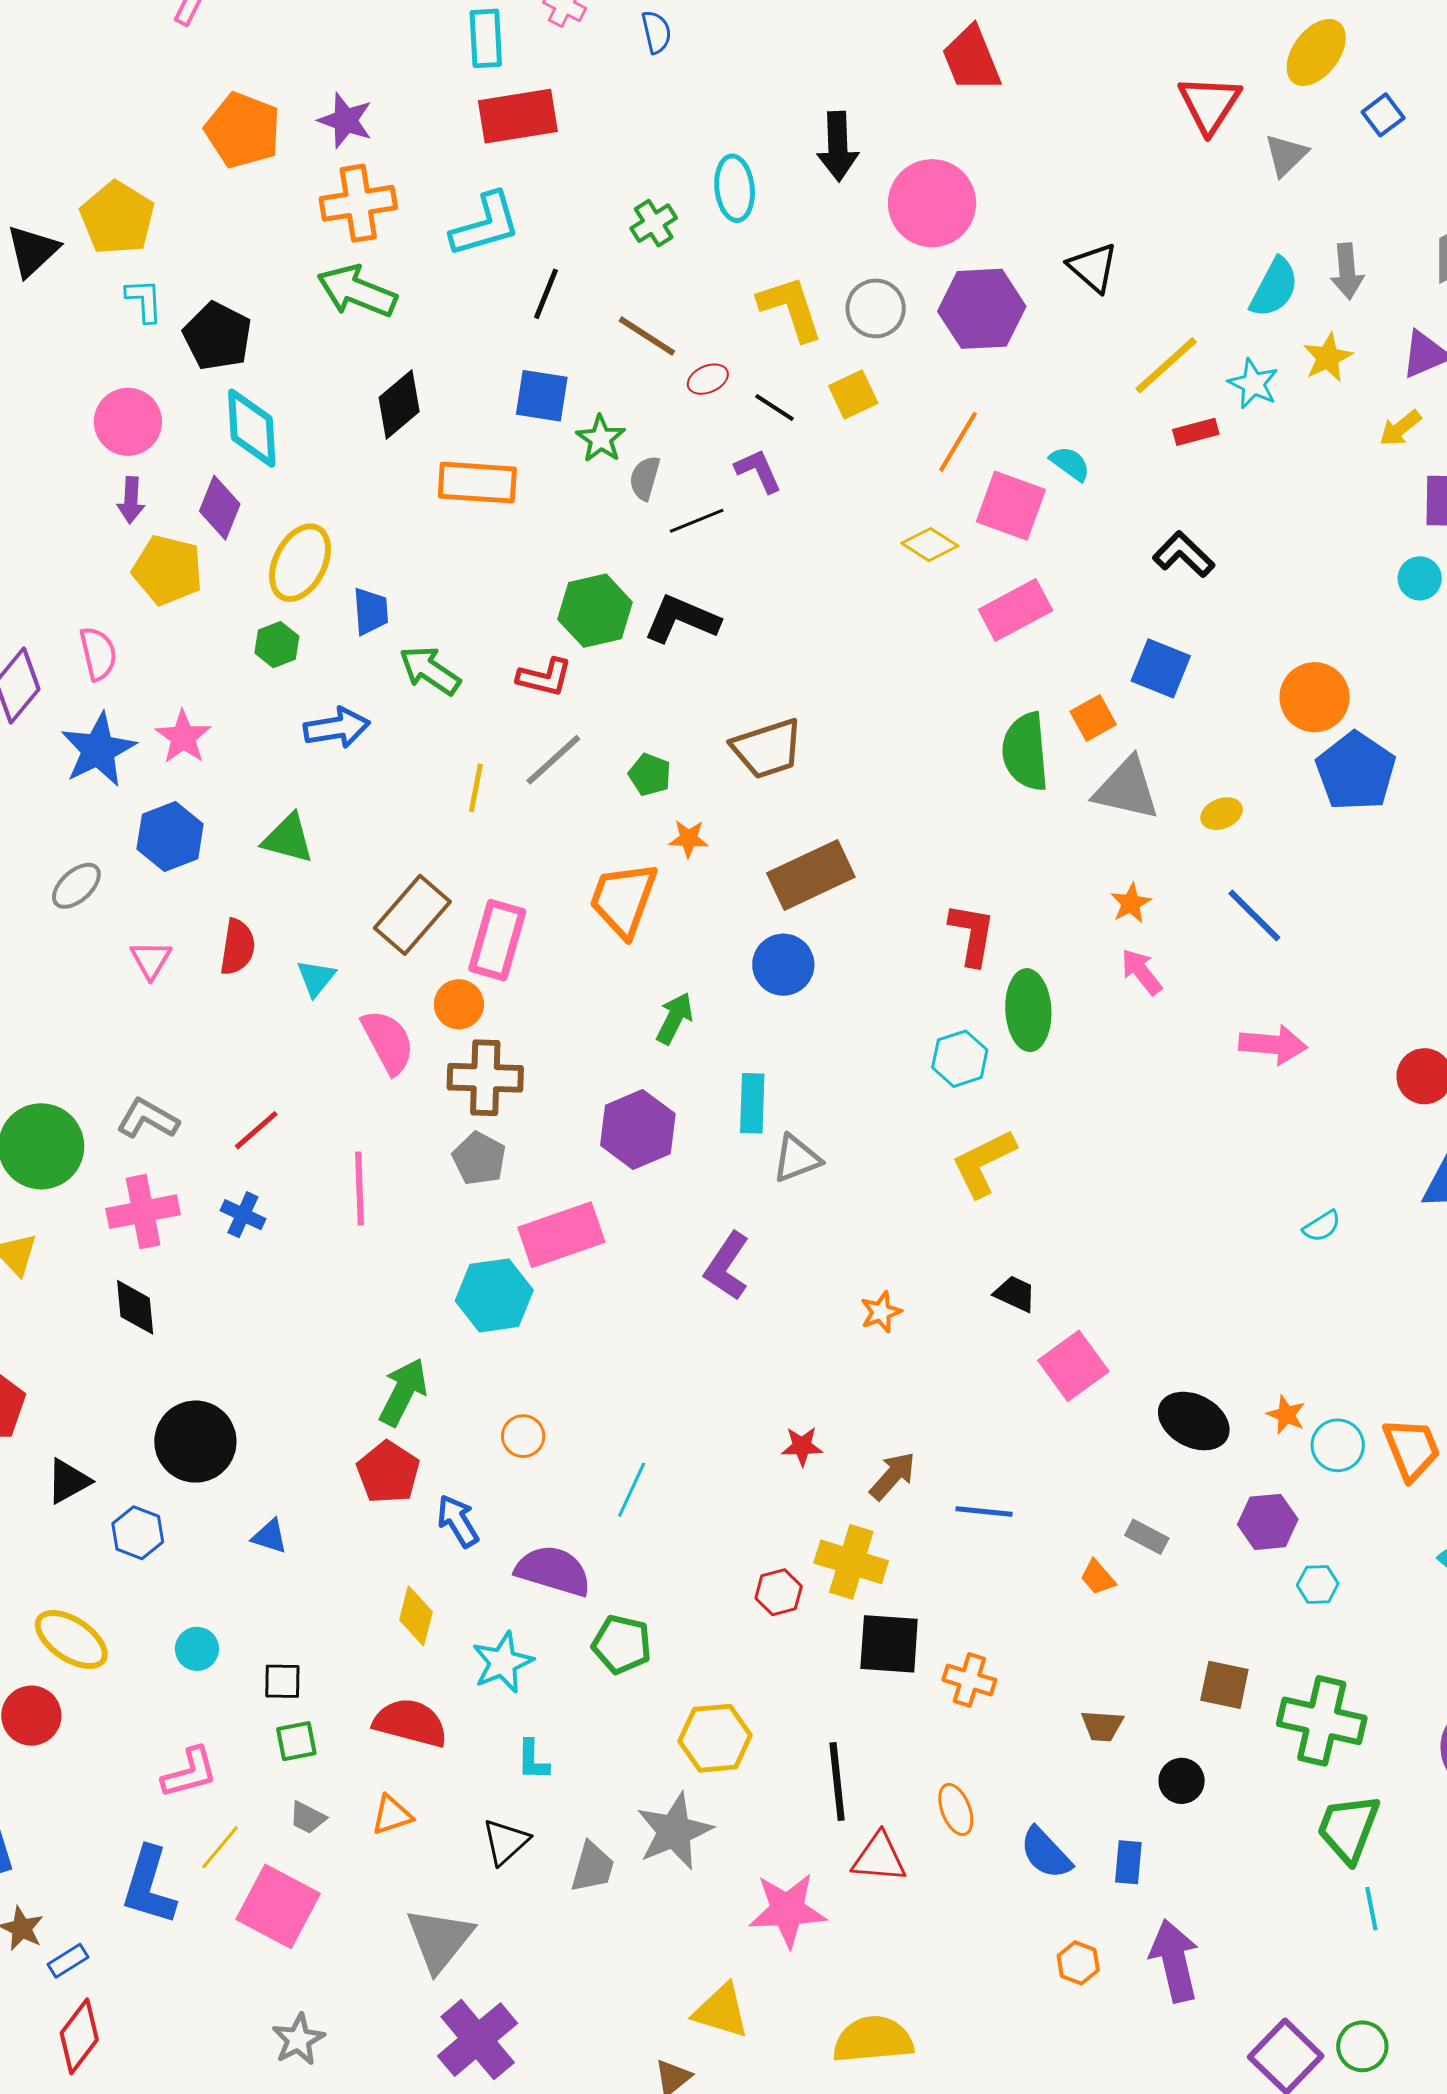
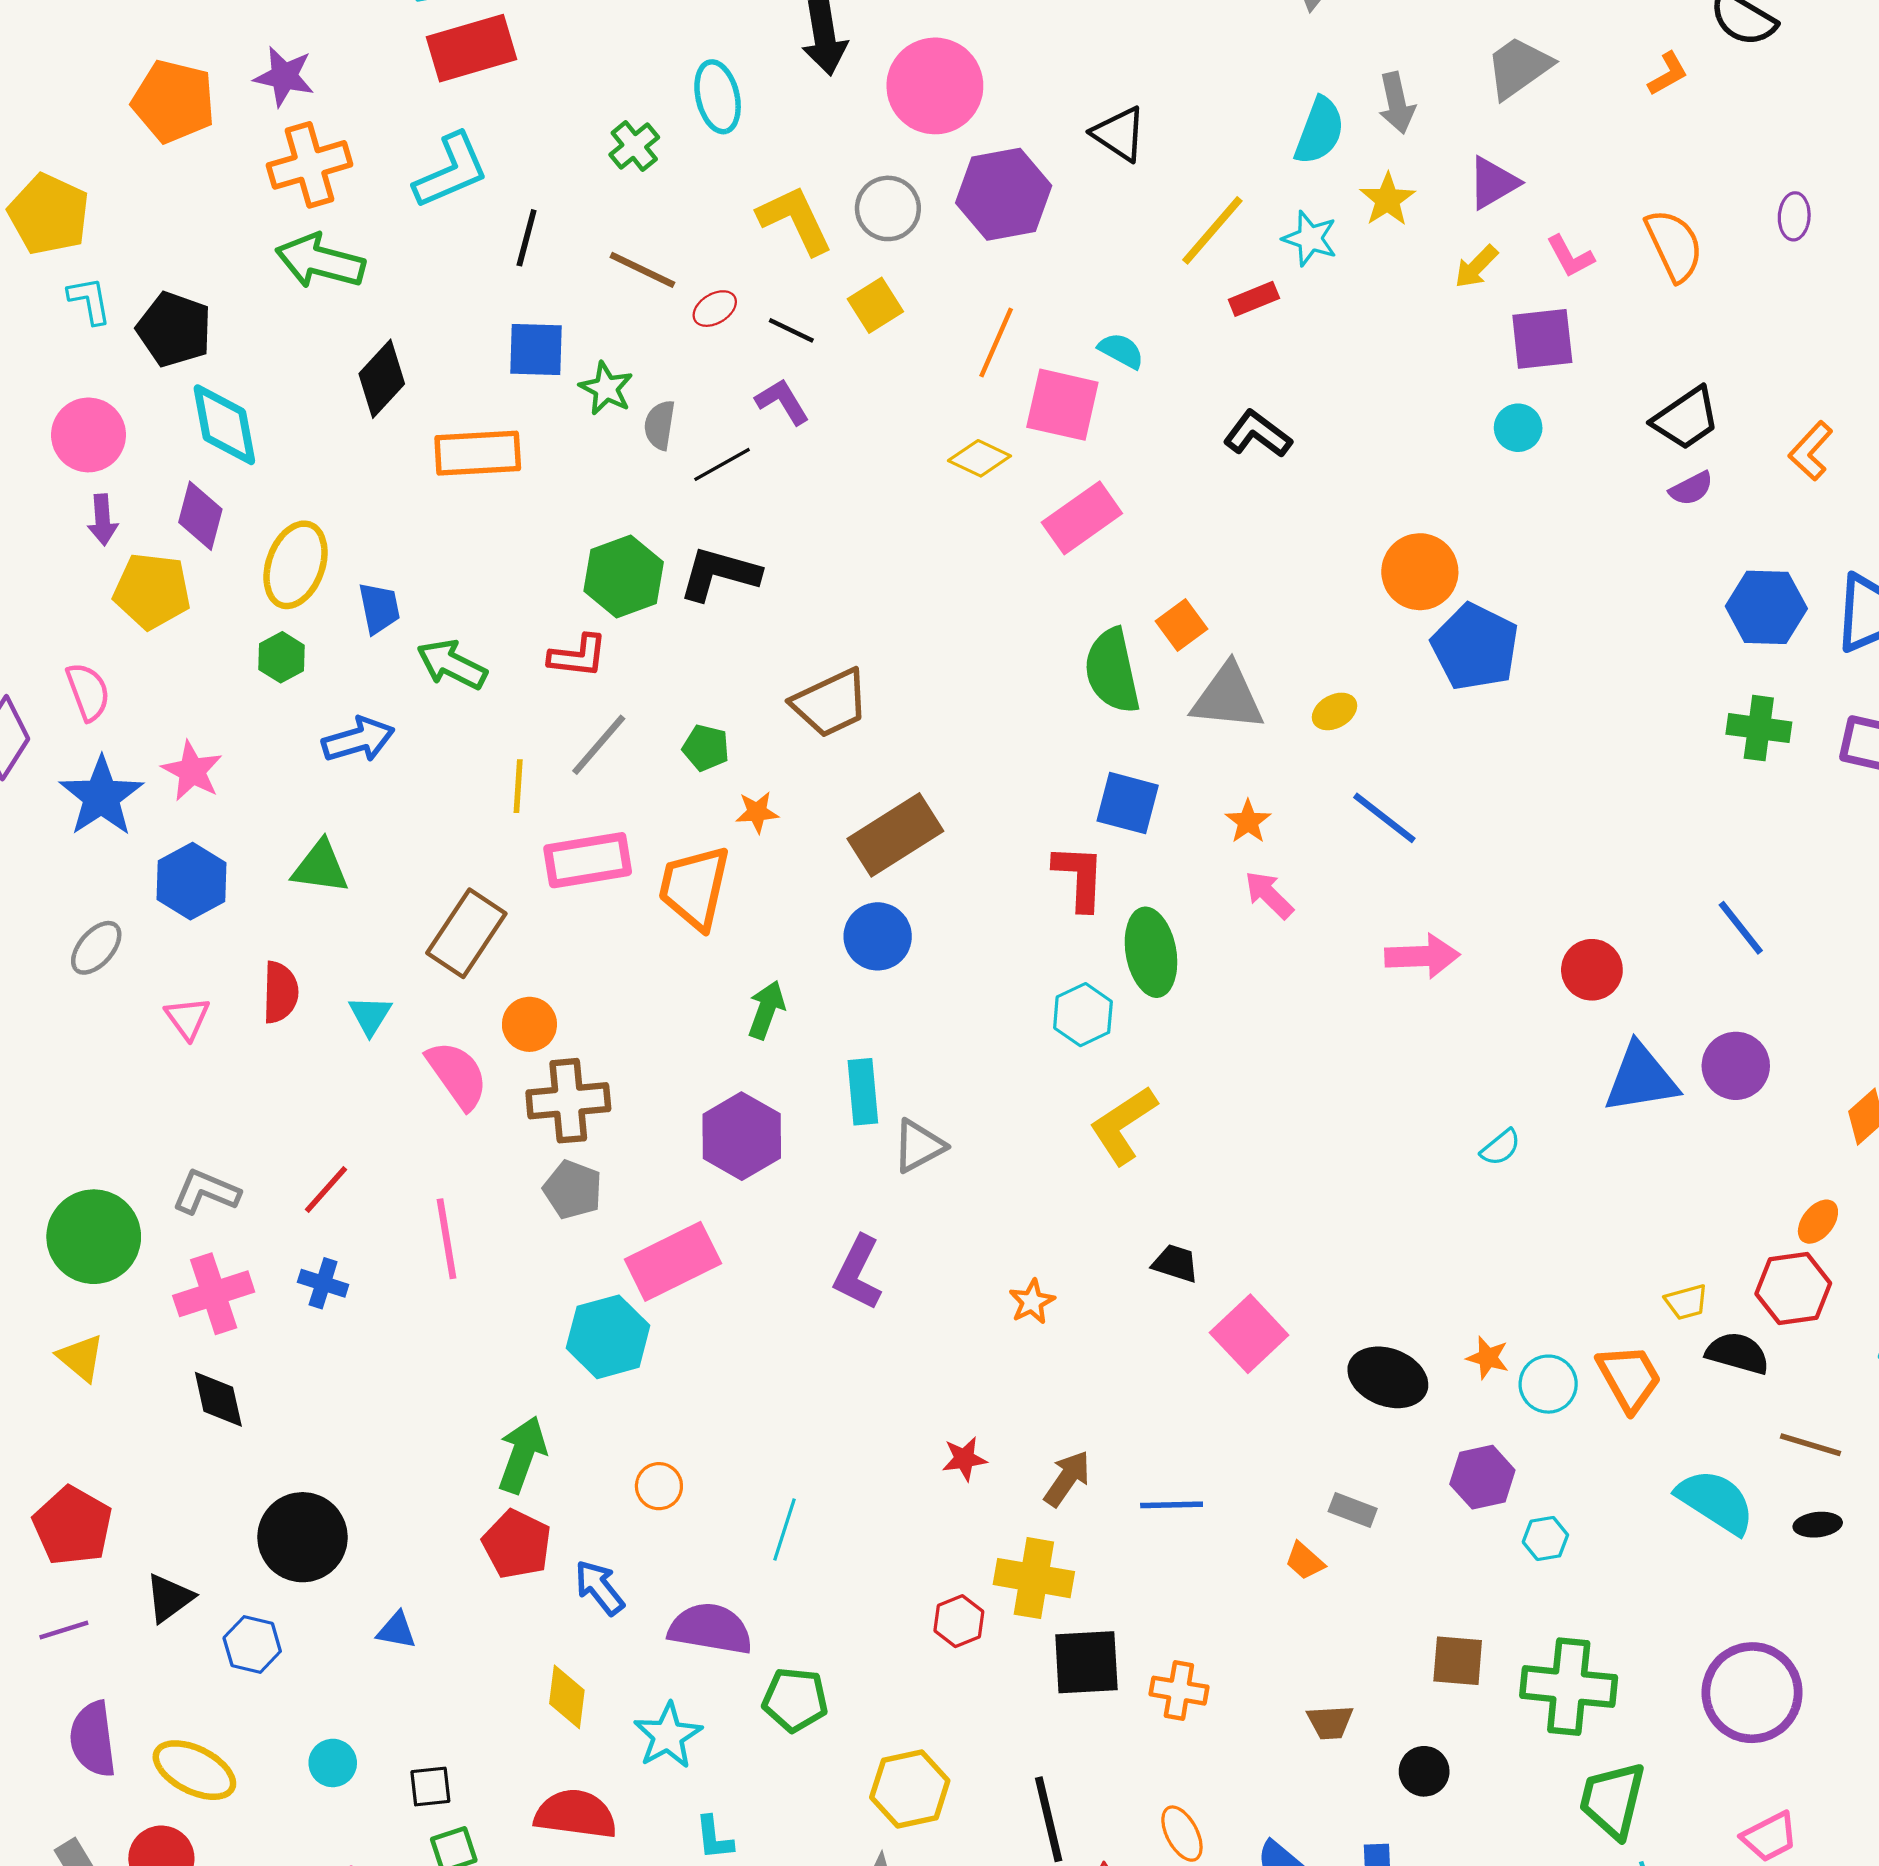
blue square: (1161, 668) -> (1128, 803), moved
pink rectangle: (497, 940) -> (588, 860), moved, turned 72

